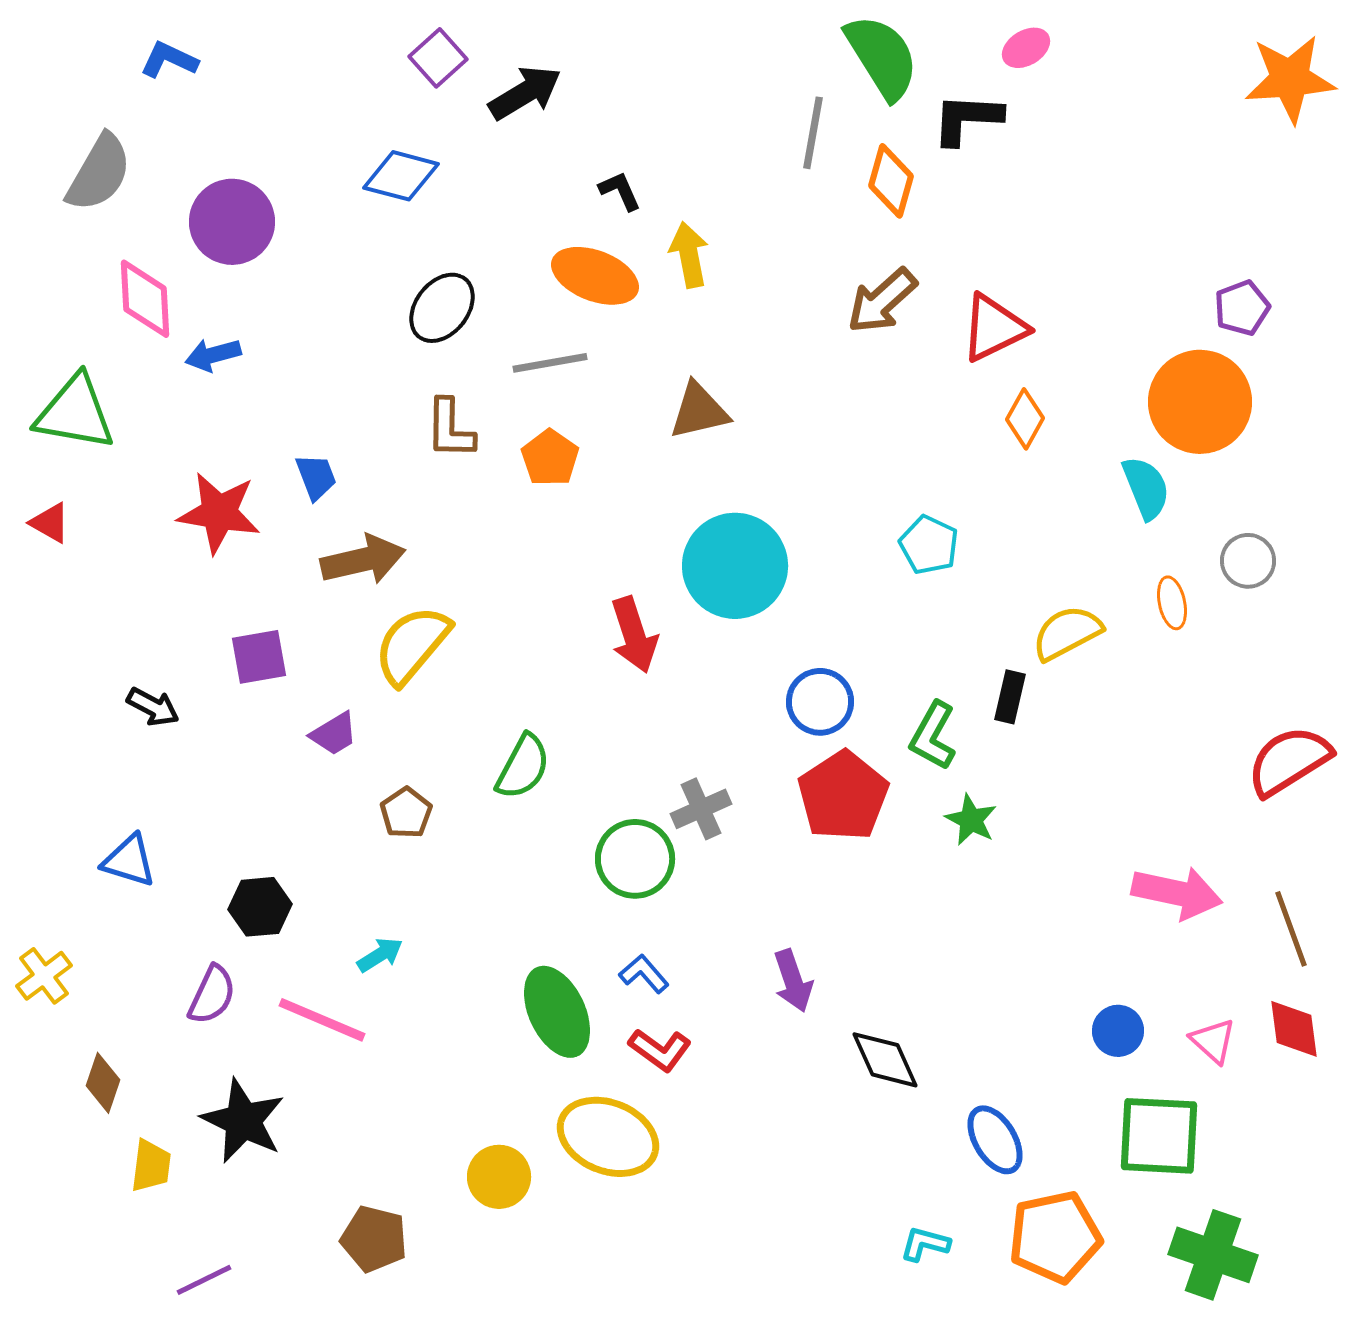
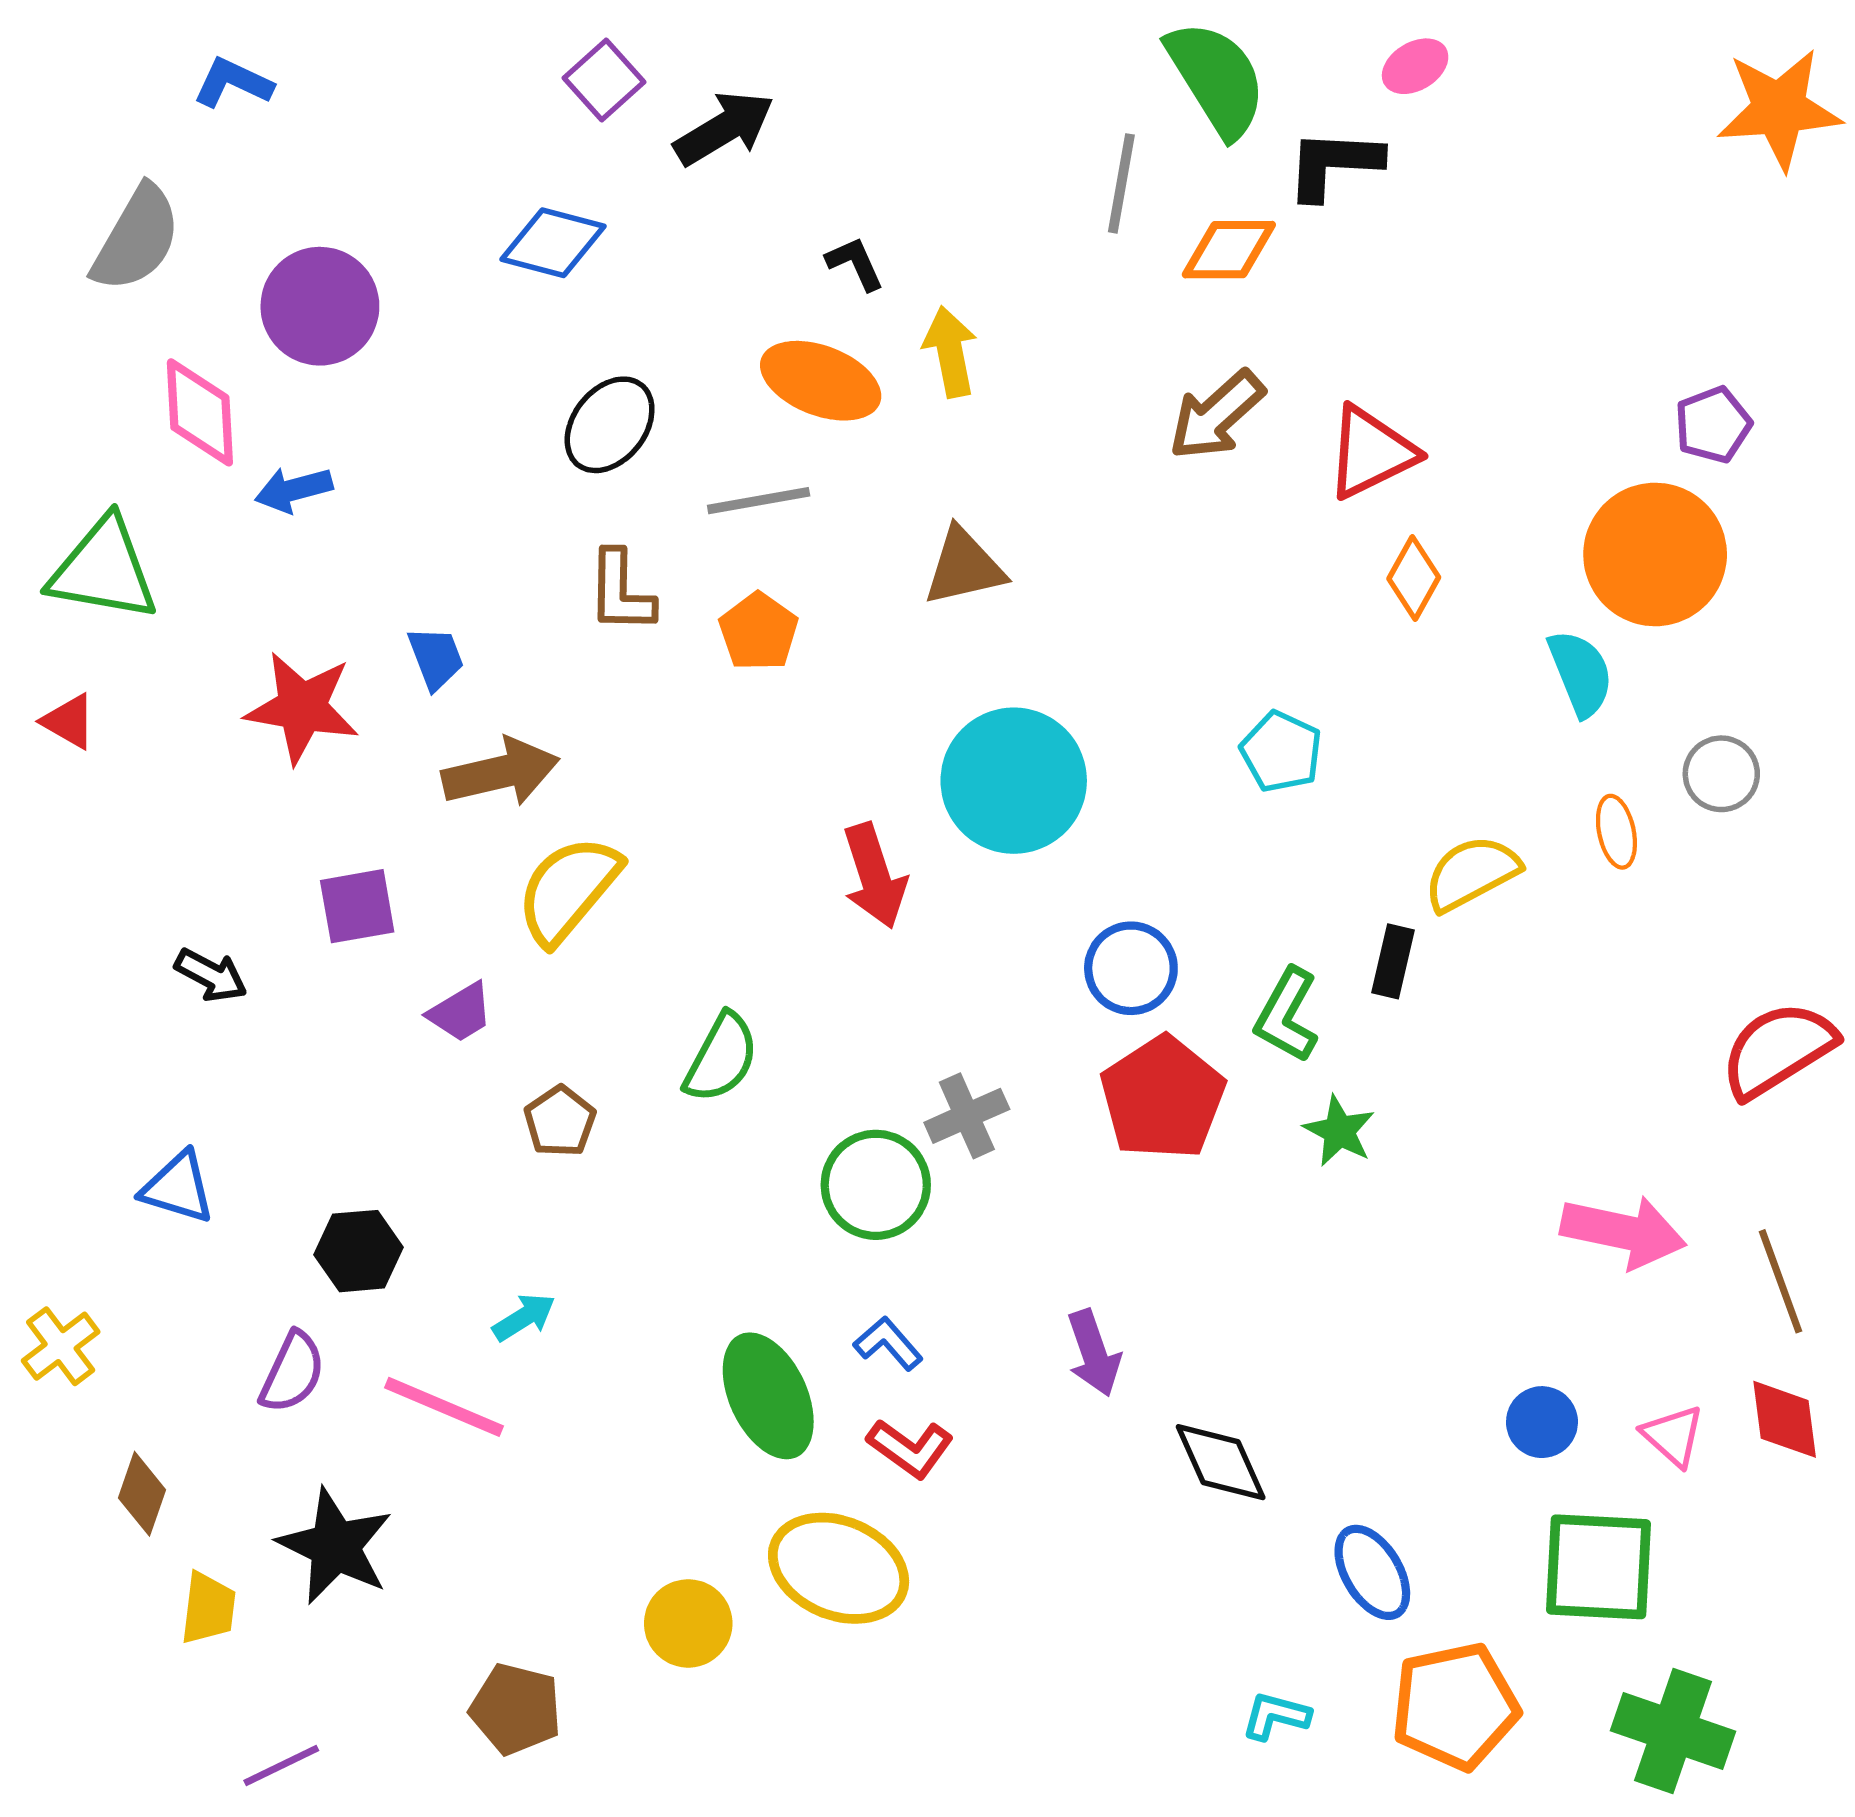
orange diamond: (891, 181) -> (1229, 250), turned 74

